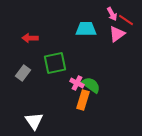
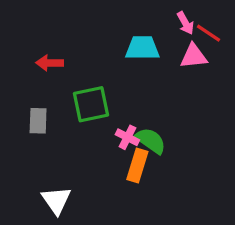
pink triangle: (117, 34) -> (194, 56), turned 30
gray rectangle: (23, 73) -> (38, 121), turned -35

